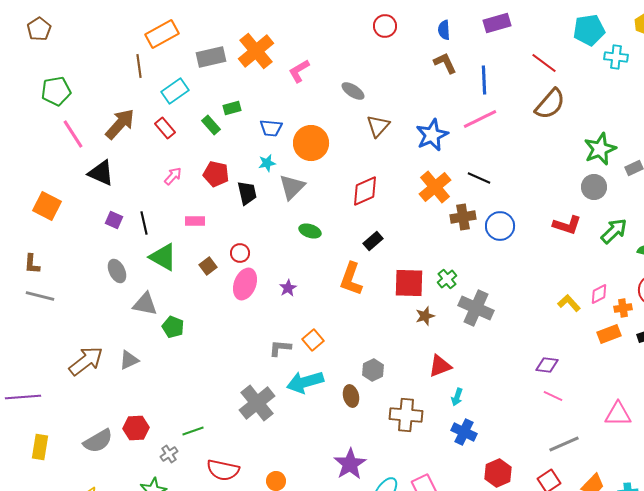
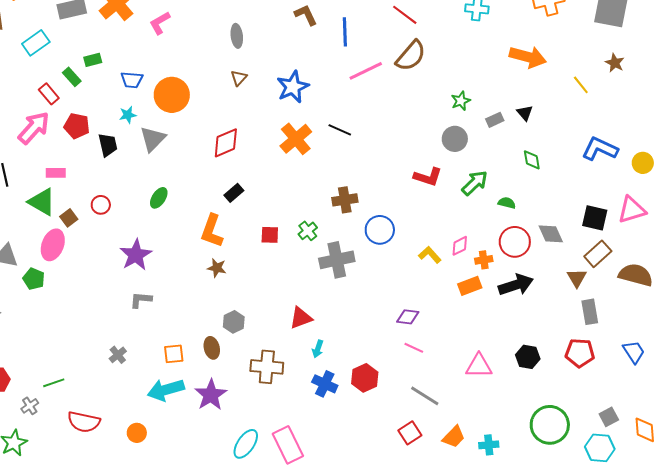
gray ellipse: (353, 91) -> (237, 36), moved, turned 50
pink line: (480, 119) -> (366, 71), moved
brown triangle: (378, 126) -> (239, 78), size x0.7
red rectangle: (165, 128) -> (49, 94), moved
green star: (600, 149) -> (461, 101), size x0.6
pink arrow: (173, 176) -> (34, 128), size x1.8
brown cross: (463, 217) -> (345, 200), moved
blue circle: (500, 226) -> (380, 230), moved
green ellipse: (310, 231) -> (159, 198), moved, turned -75
green triangle: (163, 257) -> (42, 202), moved
red square: (409, 283) -> (270, 235), size x0.6
pink ellipse: (245, 284) -> (53, 245), moved
purple star: (288, 288) -> (136, 255), moved, size x1.8
gray cross: (476, 308) -> (337, 260), turned -36
brown star: (425, 316) -> (217, 268), moved, turned 30
orange square: (313, 340) -> (174, 354), moved, turned 35
cyan arrow: (305, 382) -> (166, 390), moved
gray cross: (257, 403) -> (118, 355), size x0.5
gray line: (564, 444) -> (425, 396), turned 56
purple star: (350, 464) -> (211, 395), moved
red hexagon: (498, 473) -> (365, 378), moved

